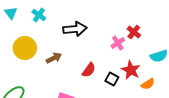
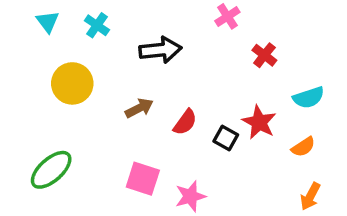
pink cross: (118, 43) -> (227, 16), moved
brown arrow: (54, 58) -> (139, 108), moved
orange semicircle: (148, 84) -> (303, 147), moved

